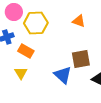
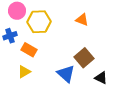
brown square: (81, 59) -> (84, 58), turned -30
yellow triangle: (21, 73) -> (24, 72), turned 32

